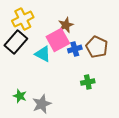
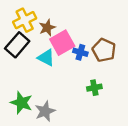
brown star: (66, 25) -> (47, 28), moved
blue cross: (75, 49) -> (80, 52), turned 32
green star: (20, 96) -> (21, 103), size x1.5

